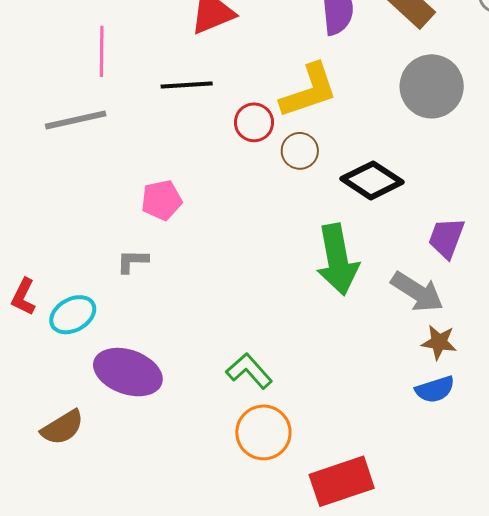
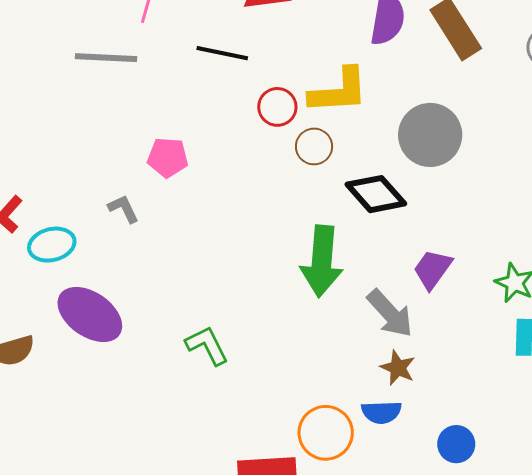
gray circle: (432, 86) -> (430, 135), moved
gray L-shape: (132, 261) -> (123, 209), turned 48
orange circle: (263, 432) -> (326, 433), moved

